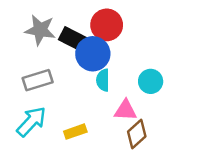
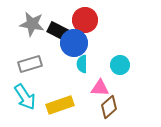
cyan arrow: (31, 122) -> (25, 97), turned 104
yellow rectangle: (75, 132) -> (60, 105), size x1.5

